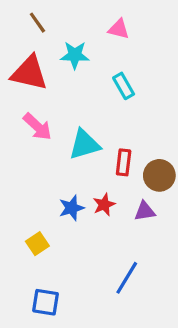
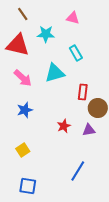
cyan triangle: (85, 144) -> (55, 73), moved
red rectangle: (124, 162) -> (83, 92), moved
blue star: (72, 208) -> (25, 110), moved

